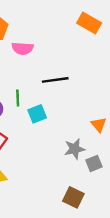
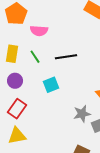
green line: (18, 98) -> (35, 57), moved, turned -32

